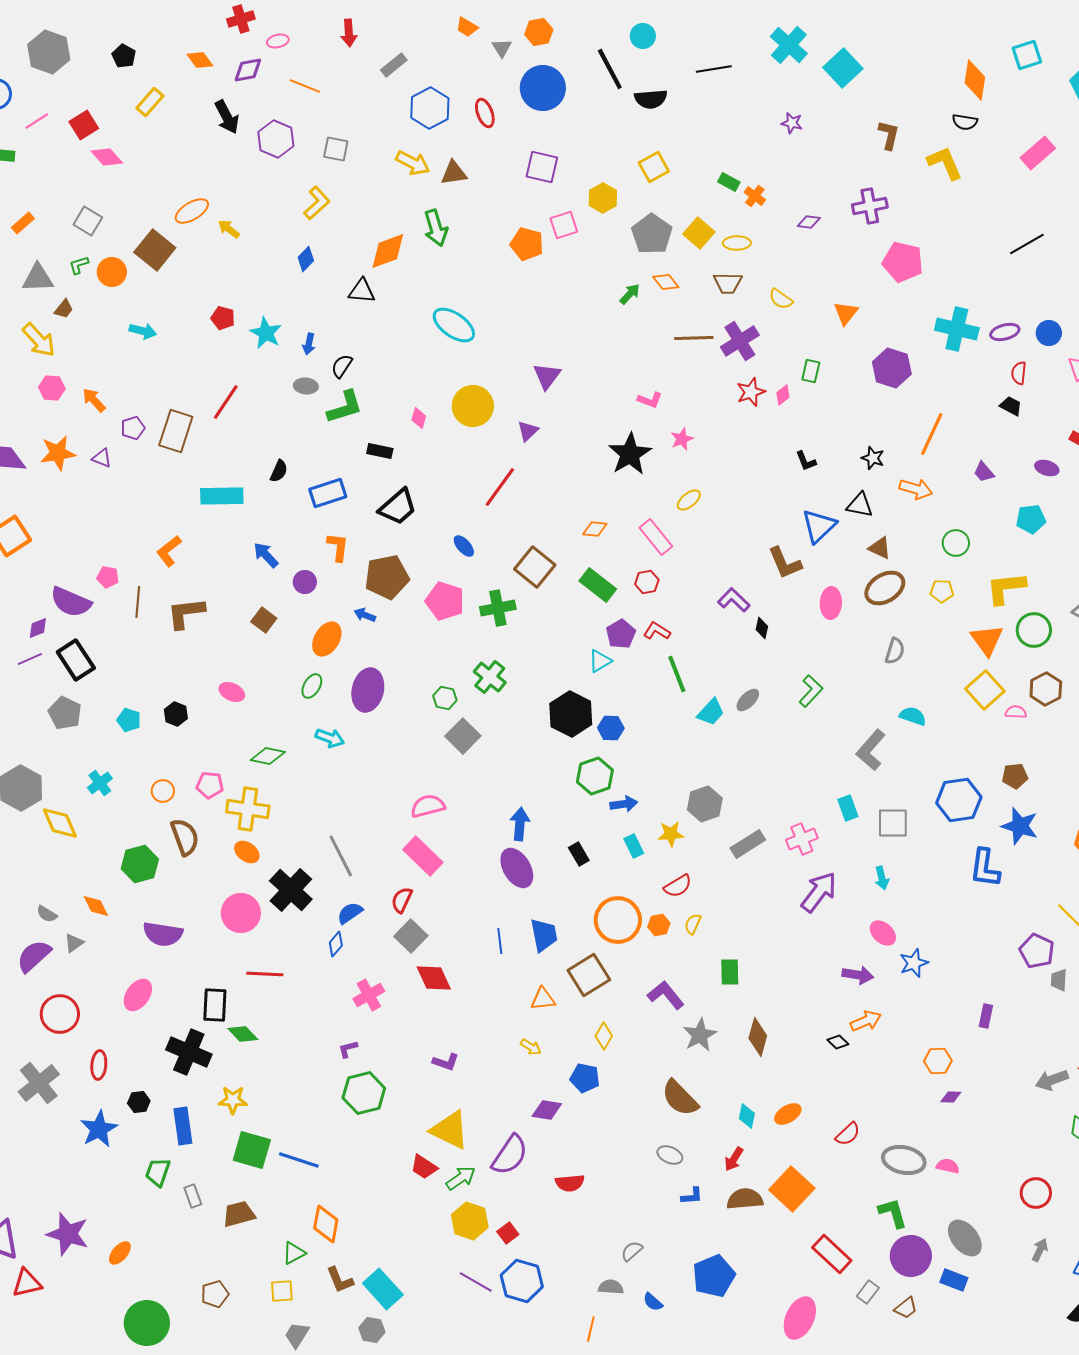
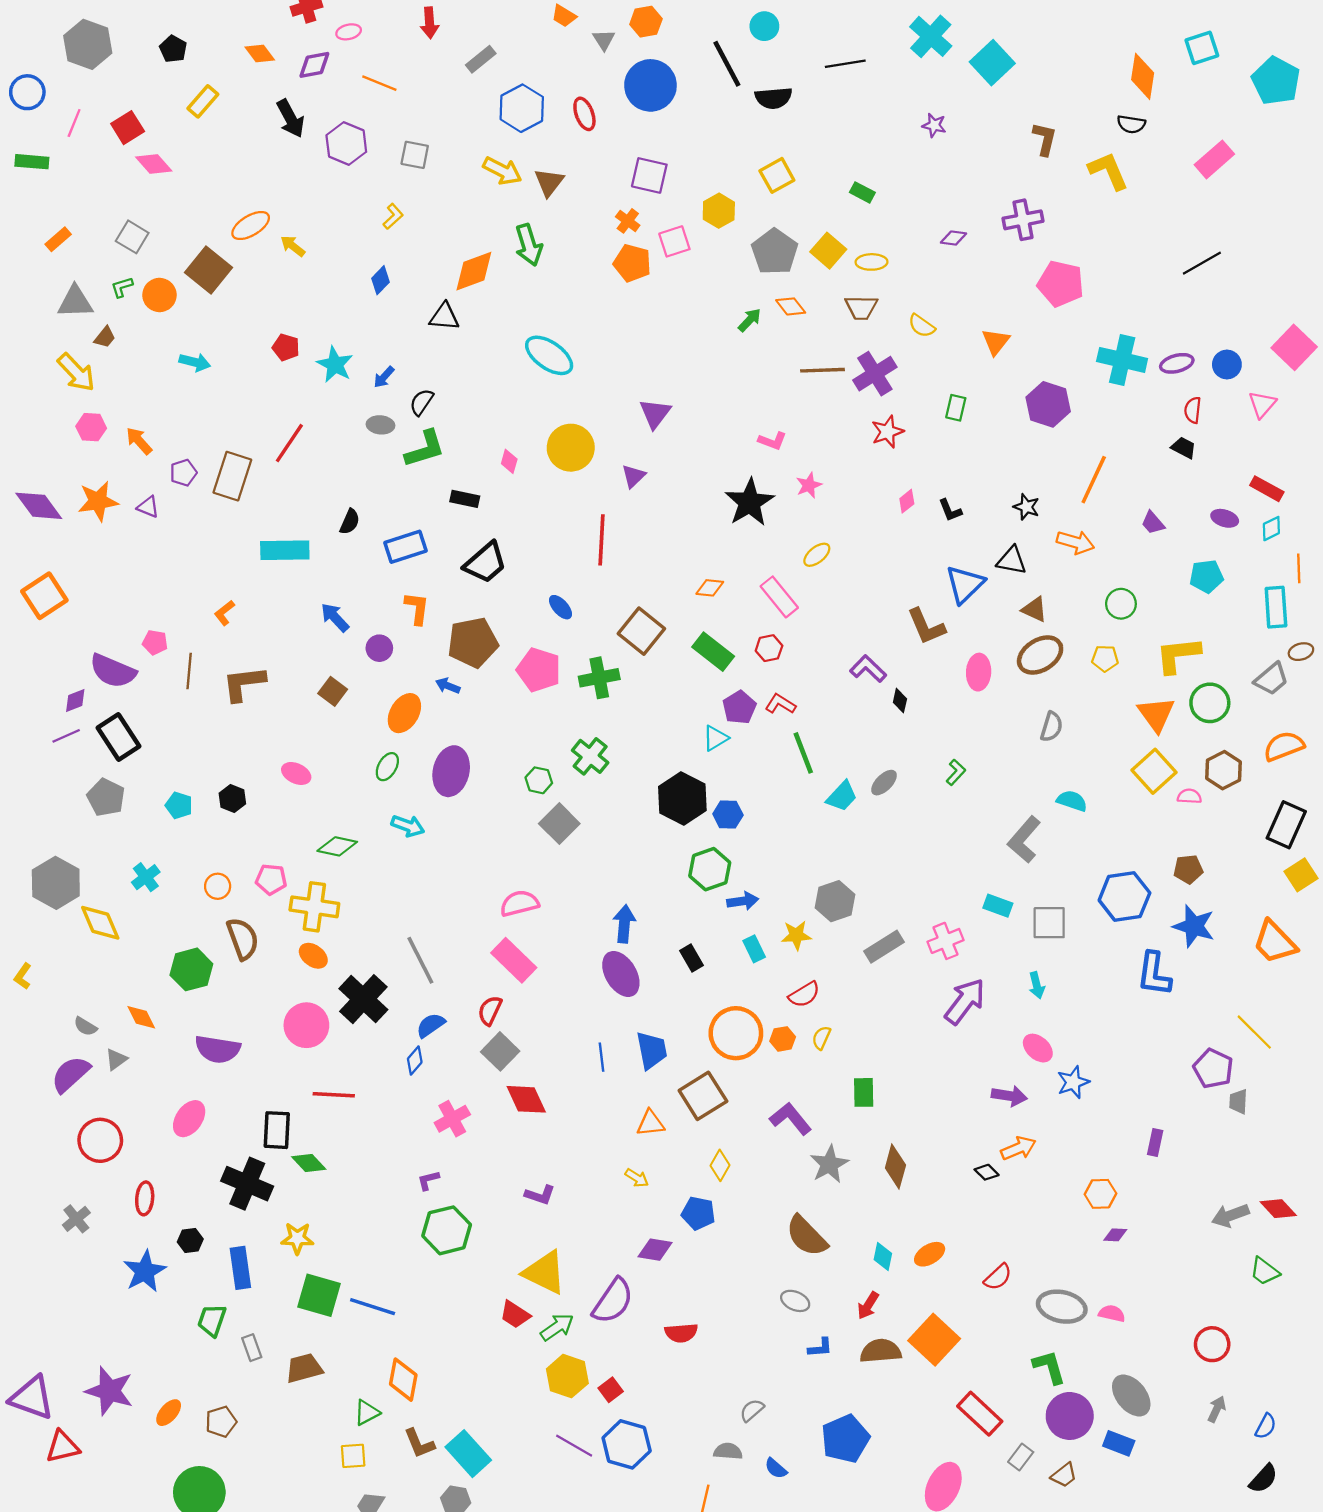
pink line: (37, 121) -> (74, 123), turned -35
brown triangle: (454, 173) -> (549, 182), turned -44
orange cross: (755, 196) -> (628, 221), moved
yellow L-shape: (317, 203) -> (393, 216), size x0.7
blue arrow: (309, 344) -> (384, 377), turned 30
pink diamond: (783, 395) -> (907, 501), moved
red line: (500, 487) -> (601, 540), turned -33
orange L-shape: (169, 551) -> (224, 613), size x0.7
green L-shape: (811, 691) -> (956, 772), size x0.7
cyan rectangle: (848, 808) -> (998, 906), turned -50
gray cross: (39, 1083) -> (76, 1219), size x0.6
brown pentagon: (215, 1294) -> (221, 1422), moved

